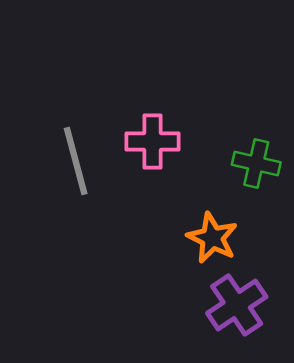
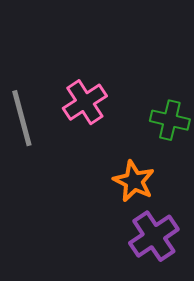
pink cross: (152, 142) -> (85, 102), turned -33

